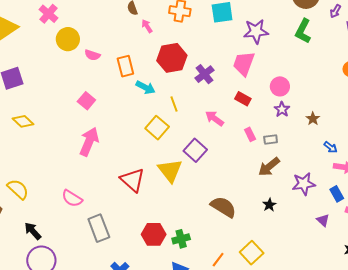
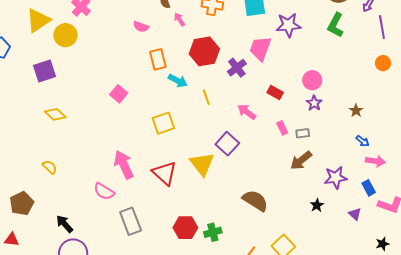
yellow circle: (68, 39) -> (65, 35), moved
pink semicircle: (92, 55) -> (141, 27), moved
pink trapezoid: (244, 64) -> (260, 49), moved
brown star: (313, 119) -> (356, 111), moved
yellow square: (157, 128) -> (163, 123), moved, turned 30
pink arrow: (89, 142) -> (124, 165), moved, turned -48
yellow semicircle: (18, 189) -> (50, 167), moved, size x0.7
black star: (269, 205) -> (317, 205), moved

